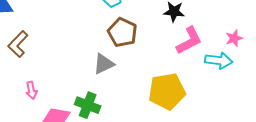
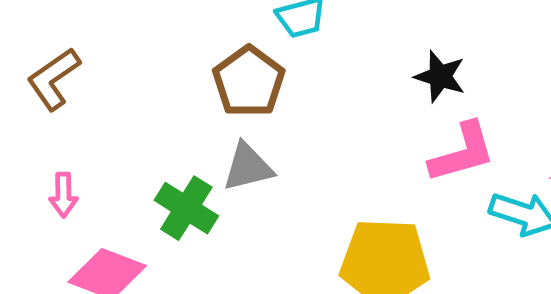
brown pentagon: (122, 32) -> (249, 82), moved
green cross: (88, 105) -> (186, 208), moved

